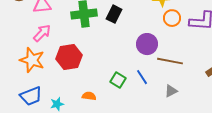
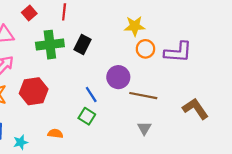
blue line: (142, 77) -> (91, 94), moved
gray triangle: (171, 91) -> (144, 128), turned -32

